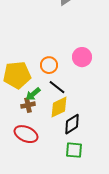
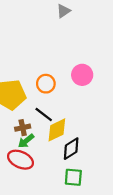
black line: (57, 87) -> (44, 114), moved
green arrow: (33, 94) -> (26, 141), moved

